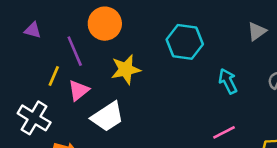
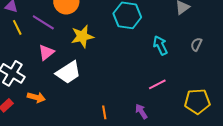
purple line: (75, 51) -> (43, 22), turned -35
yellow line: (54, 76) -> (17, 27), moved, turned -49

